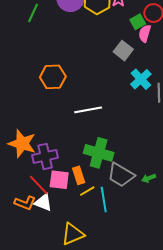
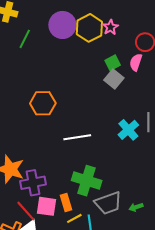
green square: (138, 22) -> (113, 63), moved
cyan cross: (141, 79) -> (128, 130), moved
gray trapezoid: (121, 175) -> (108, 203), turned -52

